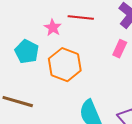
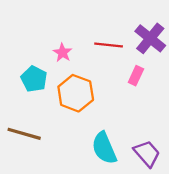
red line: (81, 18) -> (109, 45), moved

